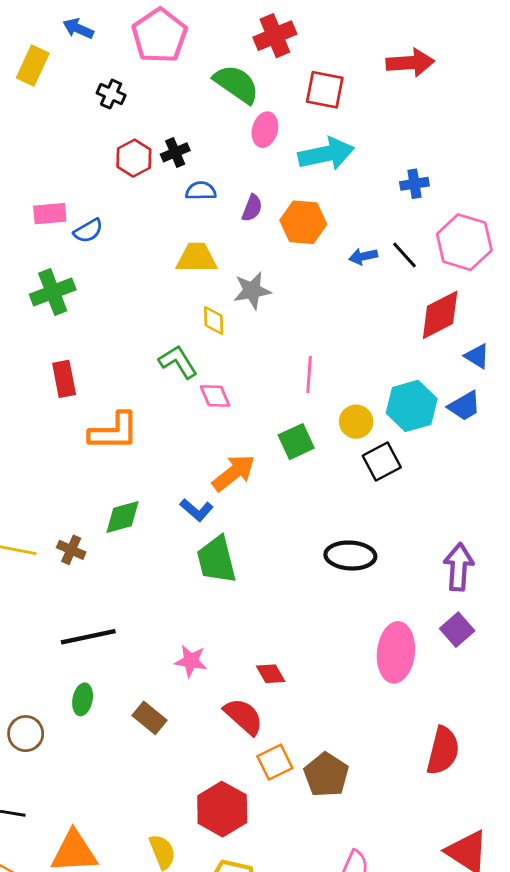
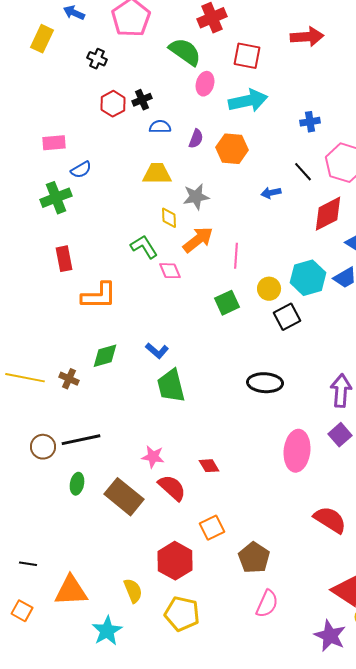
blue semicircle: (88, 231) -> (81, 170), moved
blue arrow: (363, 256) -> (271, 193), moved
orange arrow: (234, 473) -> (198, 240), moved
red semicircle: (244, 716) -> (172, 488), moved
brown rectangle: (150, 718) -> (124, 497), size x1.6
brown circle: (26, 734) -> (43, 447), moved
red semicircle: (443, 751) -> (330, 520), turned -72
brown pentagon: (326, 775) -> (254, 558), moved

